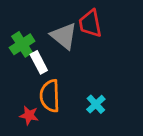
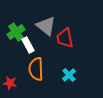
red trapezoid: (90, 23) -> (65, 38), moved
red star: (29, 115) -> (10, 83), moved

